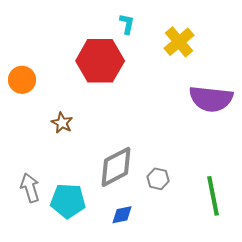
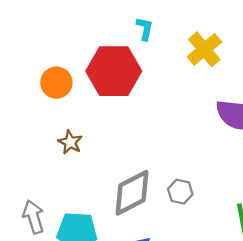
orange circle: (22, 80) -> (56, 83), moved
gray hexagon: (158, 179) -> (180, 192), moved

